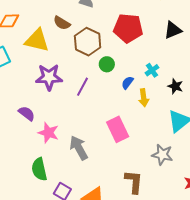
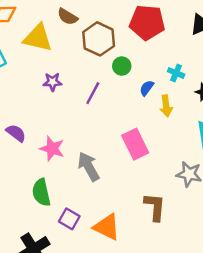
cyan cross: (152, 70) -> (176, 73), turned -32
purple star: (49, 77) -> (52, 82), size x0.6
purple semicircle: (27, 113) -> (16, 133), moved

